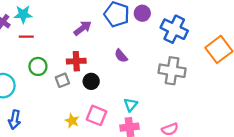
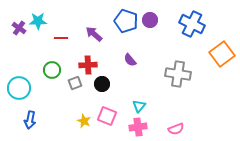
purple arrow: (83, 28) -> (94, 34), turned -102
blue cross: (174, 29) -> (192, 24), moved
red line: (26, 37) -> (61, 38), moved

